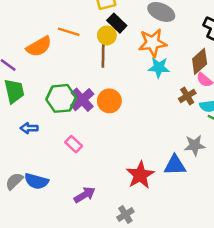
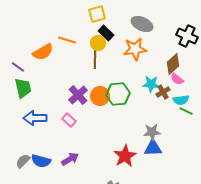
cyan star: (159, 68) -> (151, 84), moved
green hexagon: (61, 98) -> (118, 94), moved
blue arrow: (29, 128) -> (35, 118), size x1.6
pink rectangle: (74, 144) -> (69, 120), moved
gray star: (195, 145) -> (152, 132), moved
purple arrow: (85, 195) -> (70, 159), moved

